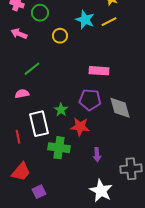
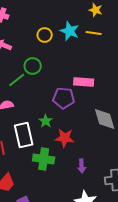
green circle: (40, 13) -> (33, 66), moved
yellow line: (109, 22) -> (94, 33), turned 35
yellow circle: (60, 36) -> (45, 35), moved
purple pentagon: (90, 100) -> (64, 98), moved

